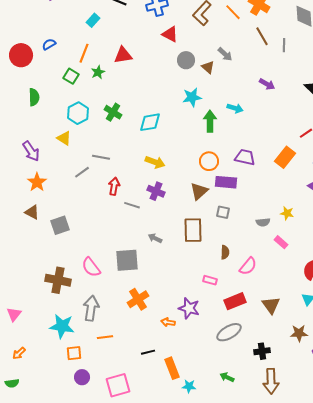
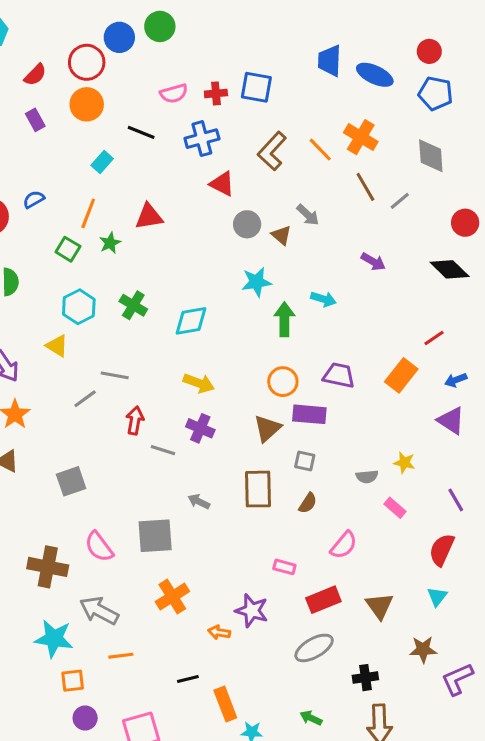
gray line: (284, 45) -> (400, 201), turned 48
gray square: (60, 225) -> (71, 481), moved
brown semicircle: (225, 252) -> (308, 503), moved, turned 32
gray arrow: (91, 308) -> (99, 611), turned -70

